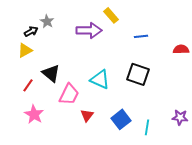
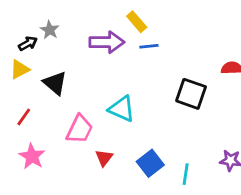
blue line: (141, 36) -> (149, 46), moved
black triangle: (51, 73) -> (55, 83), moved
black square: (138, 74) -> (191, 94), moved

